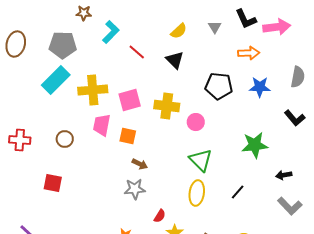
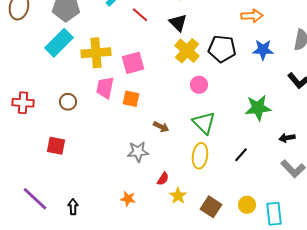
yellow cross: (167, 106) -> (187, 51), moved, turned 35
brown arrow: (140, 164) -> (161, 127), moved

